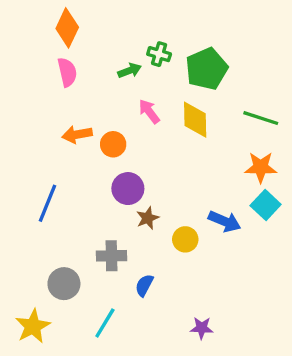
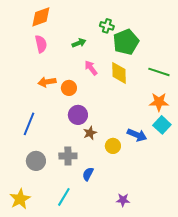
orange diamond: (67, 28) -> (41, 17), turned 45
green cross: (159, 54) -> (107, 26), moved
gray circle: (64, 284) -> (36, 161), moved

